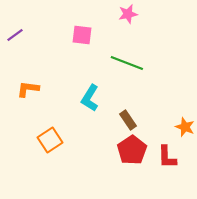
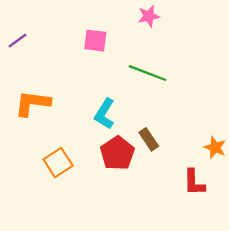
orange L-shape: (28, 89) -> (33, 103), size x1.4
red pentagon: (132, 150) -> (117, 153), moved

